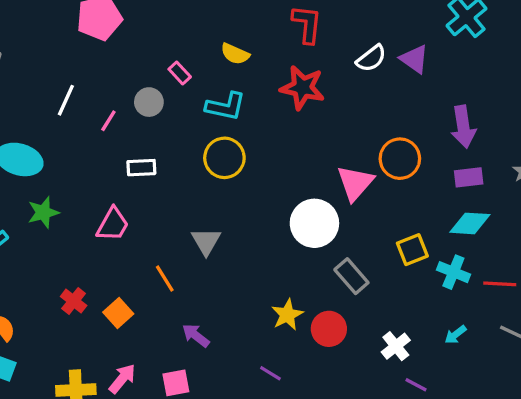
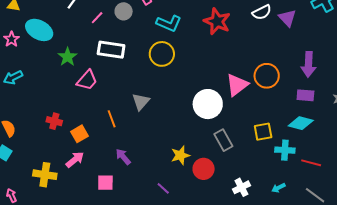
white rectangle: (141, 168) -> (111, 50), size x1.5
green star: (43, 212) -> (67, 57), moved, turned -30
cyan cross: (453, 272) -> (285, 150), turned -30
red cross: (74, 301) -> (54, 121), turned -35
pink arrow: (122, 379) -> (75, 160), moved

